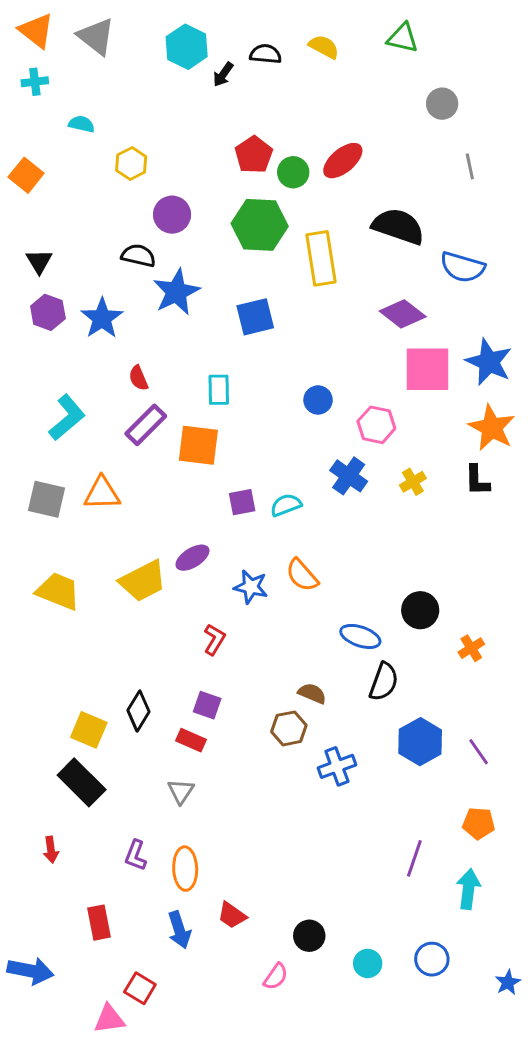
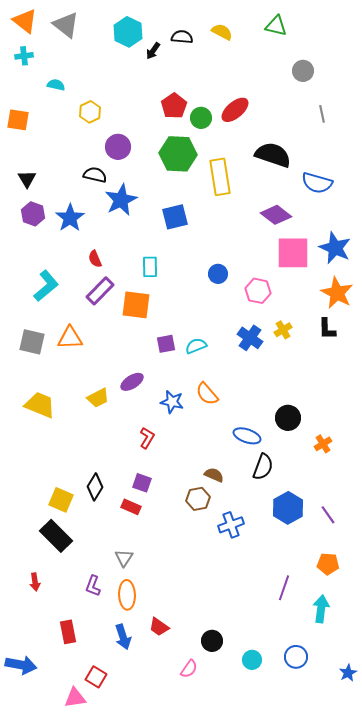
orange square: (26, 175) -> (18, 120), turned -30
blue cross: (349, 476) -> (250, 338), moved
yellow trapezoid: (143, 581) -> (98, 398), size x0.7
gray triangle: (181, 791) -> (124, 558), moved

